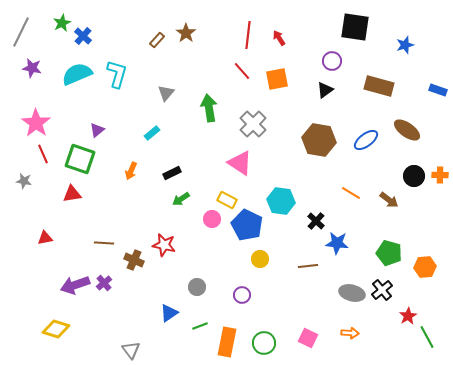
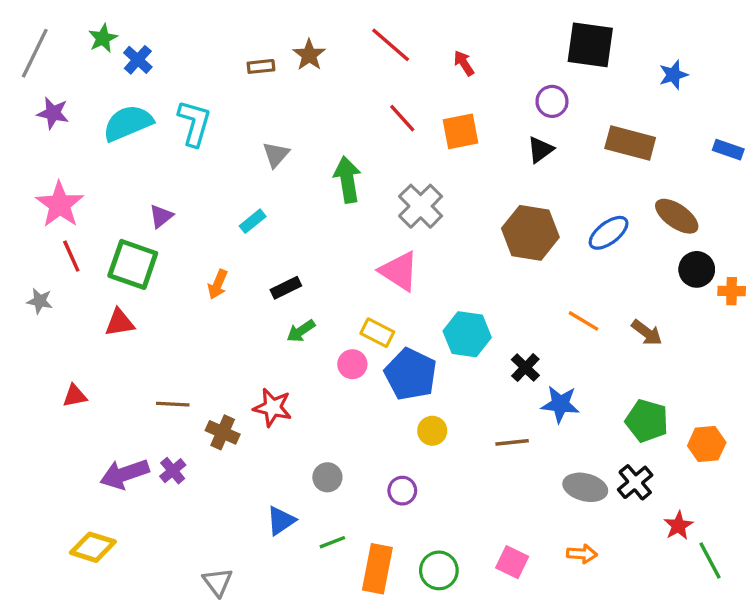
red line: (248, 35) -> (391, 45), moved, turned -56
brown rectangle: (157, 40) -> (261, 66), turned 42
black circle: (414, 176) -> (697, 269), moved

